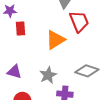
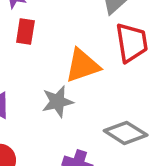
gray star: (48, 75) -> (57, 102), moved

